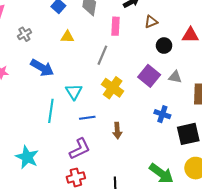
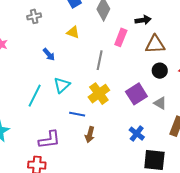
brown triangle: (151, 22) -> (155, 44), size x1.5
gray line: (102, 55) -> (100, 60), turned -30
blue arrow: (42, 68) -> (49, 54), moved, size x0.6
blue line: (87, 118) -> (77, 114), moved

